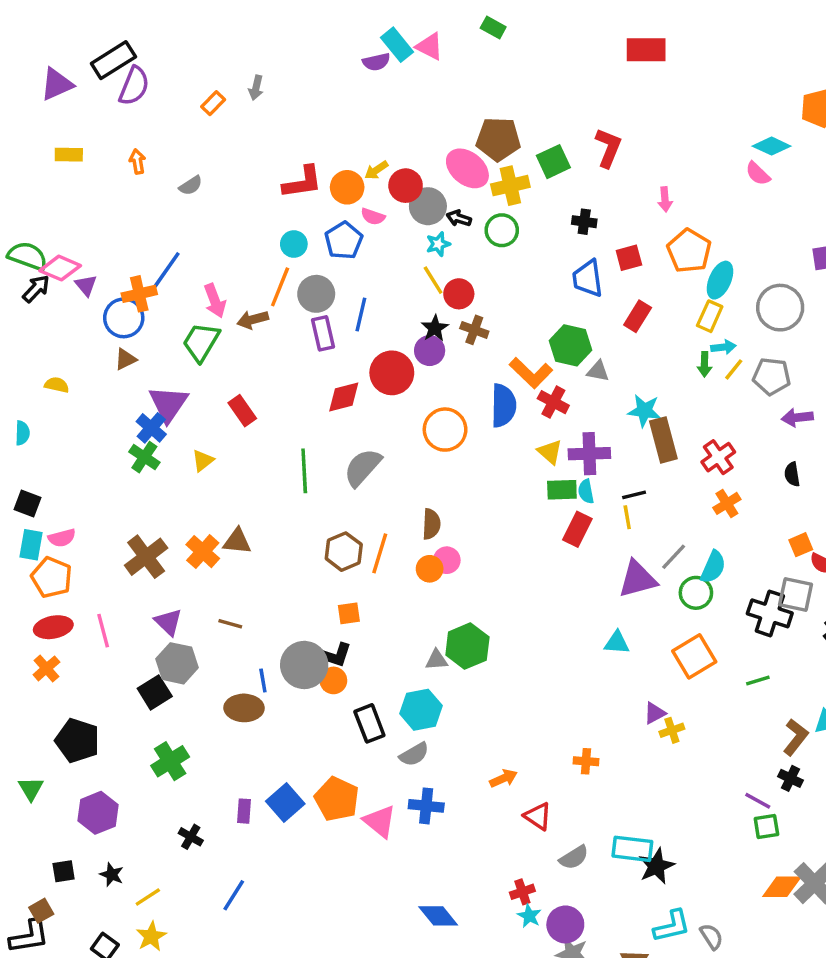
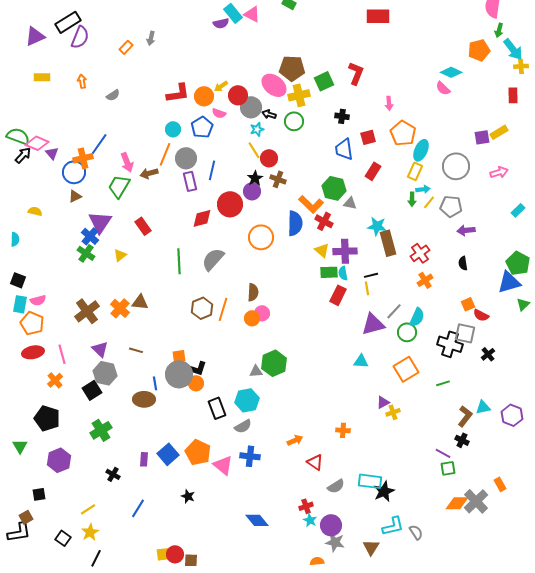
orange square: (349, 613) -> (179, 356), moved
orange cross: (46, 668) -> (55, 380), moved
black star: (112, 875) -> (188, 496), moved

